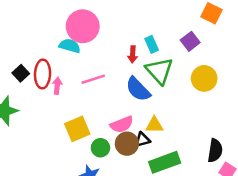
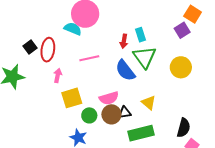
purple square: (190, 41) -> (182, 30), moved
pink arrow: (57, 86) -> (58, 76), moved
yellow triangle: (154, 125) -> (149, 103), moved, turned 35

